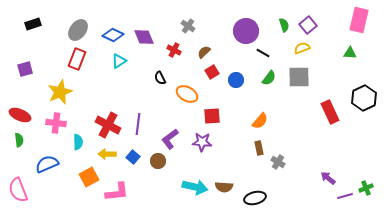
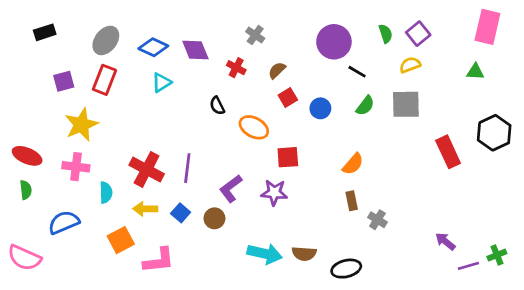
purple square: (25, 69) -> (64, 81), moved
pink semicircle: (18, 190) -> (24, 258), turned -45

